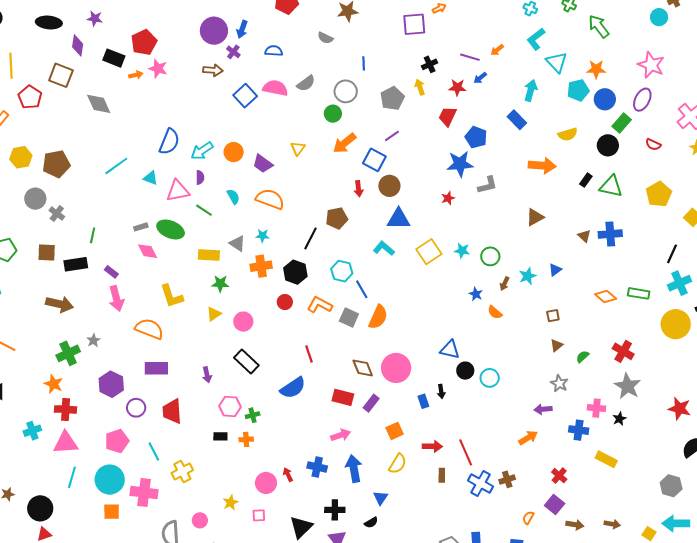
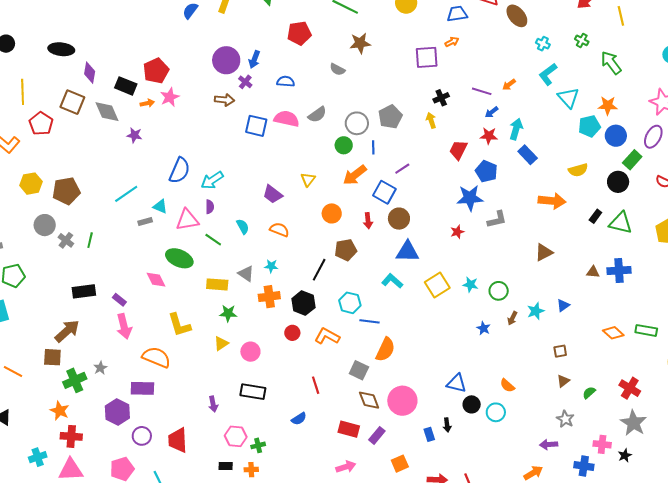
purple star: (95, 19) -> (134, 135), moved
blue line: (364, 63) -> (373, 147), moved
pink star: (158, 69) -> (170, 97), turned 30
red star: (457, 87) -> (489, 136), moved
cyan arrow: (531, 90) -> (516, 129), moved
blue square: (245, 96) -> (256, 126), turned -35
gray pentagon: (392, 98) -> (390, 117), moved
gray diamond: (99, 104) -> (107, 112), moved
orange circle: (234, 152) -> (332, 213), moved
orange semicircle: (270, 199) -> (279, 230), size x0.7
gray rectangle: (141, 227) -> (145, 222), moved
green line: (93, 235) -> (90, 240), moved
brown triangle: (584, 236) -> (593, 272), turned -40
brown square: (47, 252) -> (52, 357), moved
blue line: (362, 289) -> (370, 321), turned -54
brown arrow: (60, 304) -> (67, 331), turned -56
orange semicircle: (495, 312) -> (507, 386), moved
gray square: (349, 318) -> (359, 370), moved
black rectangle: (246, 362) -> (253, 392), turned -35
purple rectangle: (156, 368) -> (142, 388), moved
blue semicircle: (293, 388) -> (299, 419), size x0.6

